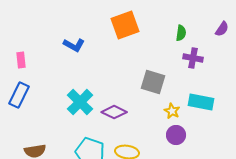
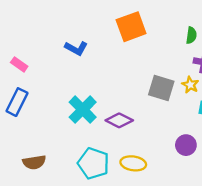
pink rectangle: (21, 60) -> (19, 64), turned -49
yellow star: (172, 111) -> (190, 85), moved

